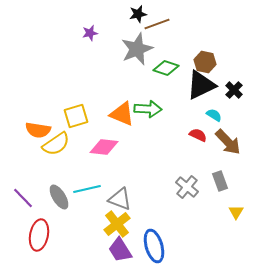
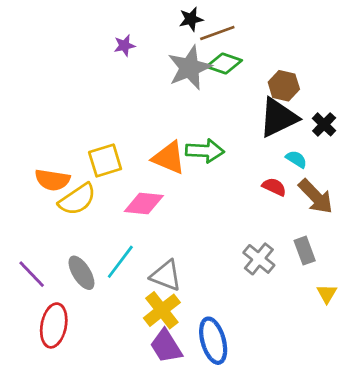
green diamond: (166, 68) -> (224, 63), moved
cyan line: (87, 189) -> (120, 262), turned -40

